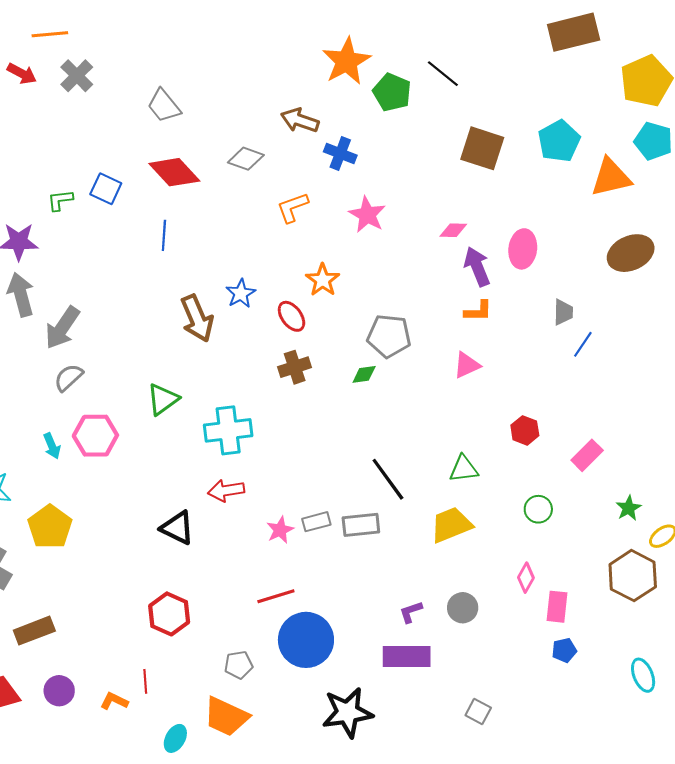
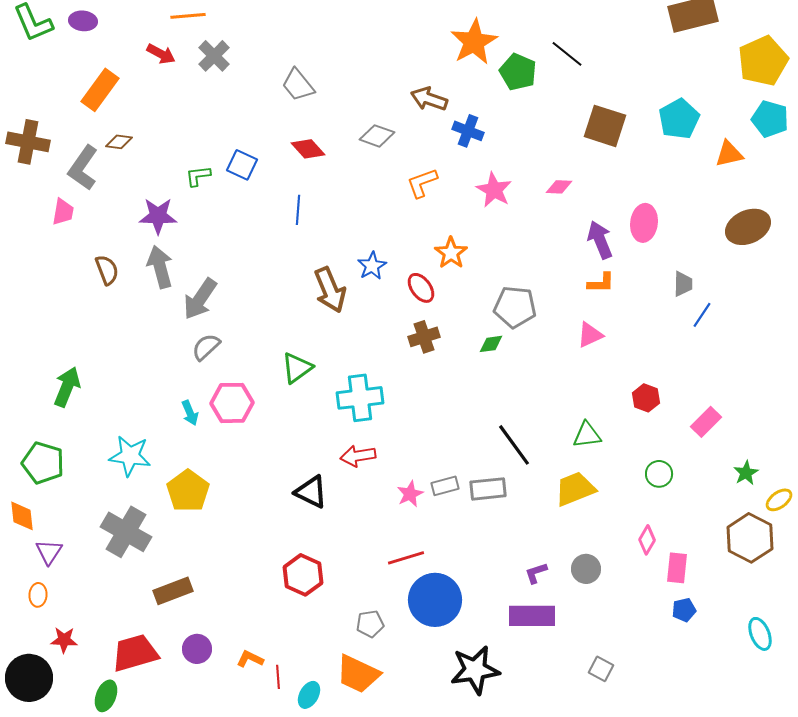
red diamond: (174, 172) -> (308, 149), size x0.7
orange triangle: (611, 177) -> (729, 154), size x0.7
pink diamond: (453, 230) -> (559, 187), moved
red line: (145, 681) -> (278, 677), moved

